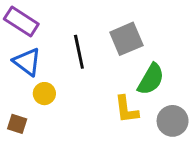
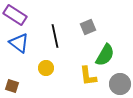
gray square: (126, 39) -> (88, 27), size x0.7
yellow circle: (44, 94) -> (46, 68), moved

